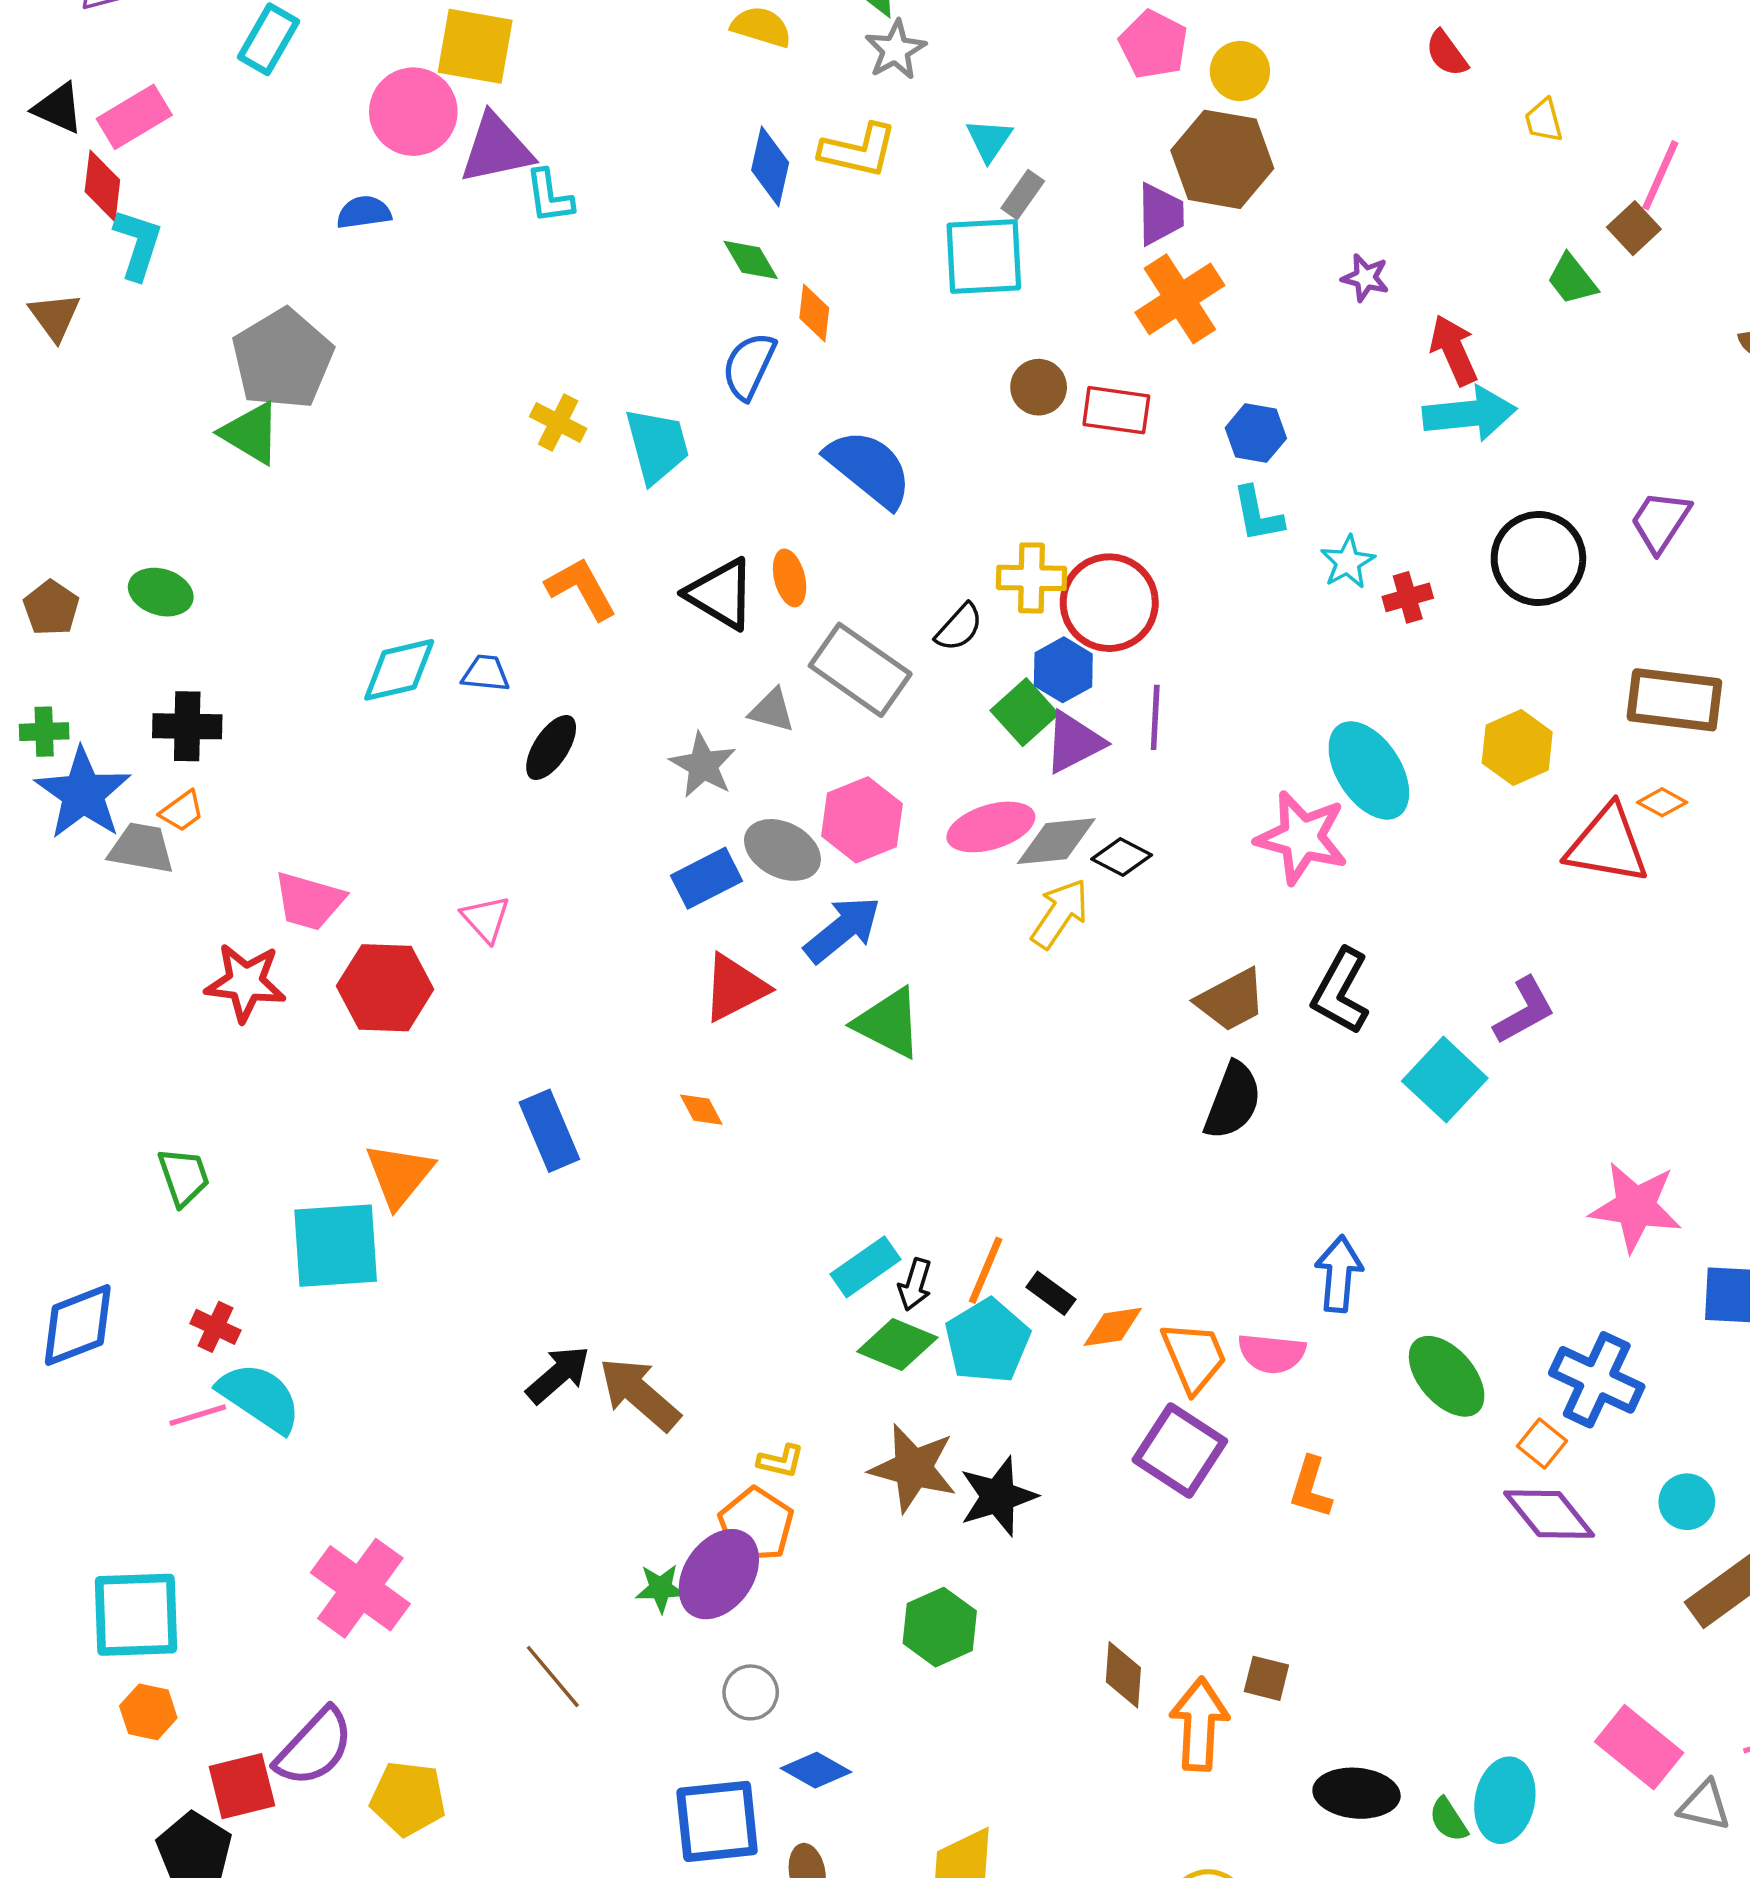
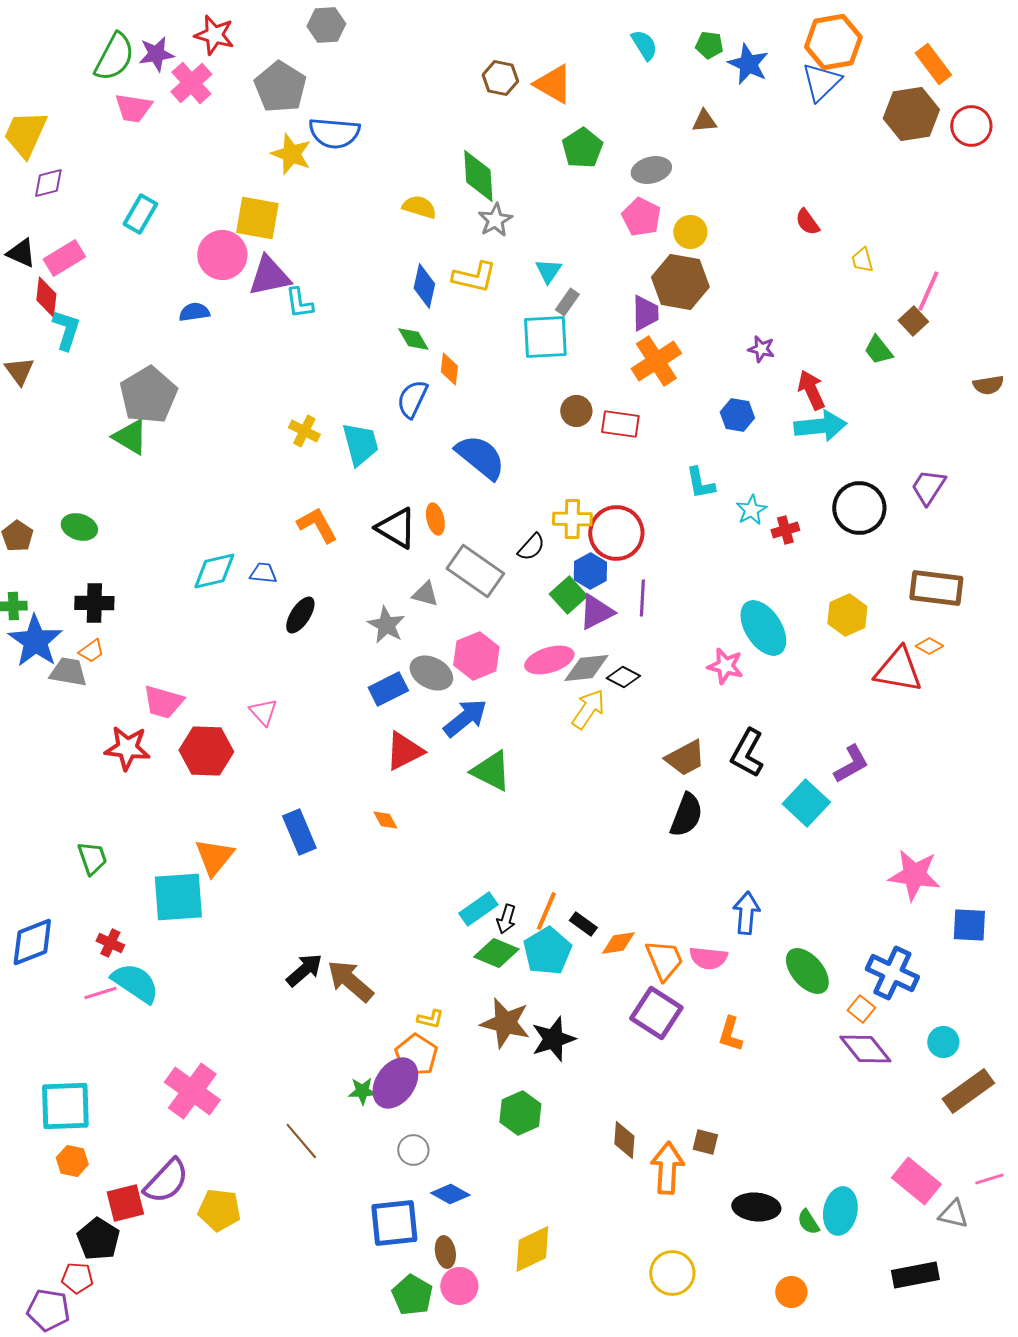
blue hexagon: (1256, 433) -> (737, 415), moved
pink star: (1302, 838) -> (725, 666), size x0.7

